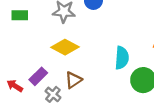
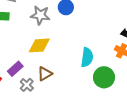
yellow diamond: (65, 47) -> (39, 45), turned -35

